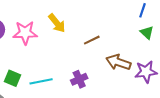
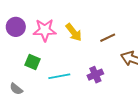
yellow arrow: (57, 23) -> (74, 32), moved
green square: (13, 78) -> (32, 62), moved

